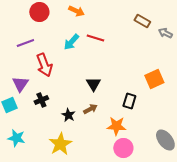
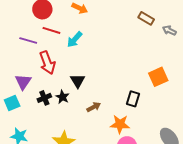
red line: (95, 38) -> (51, 30), moved
purple line: (25, 43) -> (28, 40), turned 36
black triangle: (93, 84) -> (78, 81), moved
black star: (68, 115) -> (62, 97), moved

